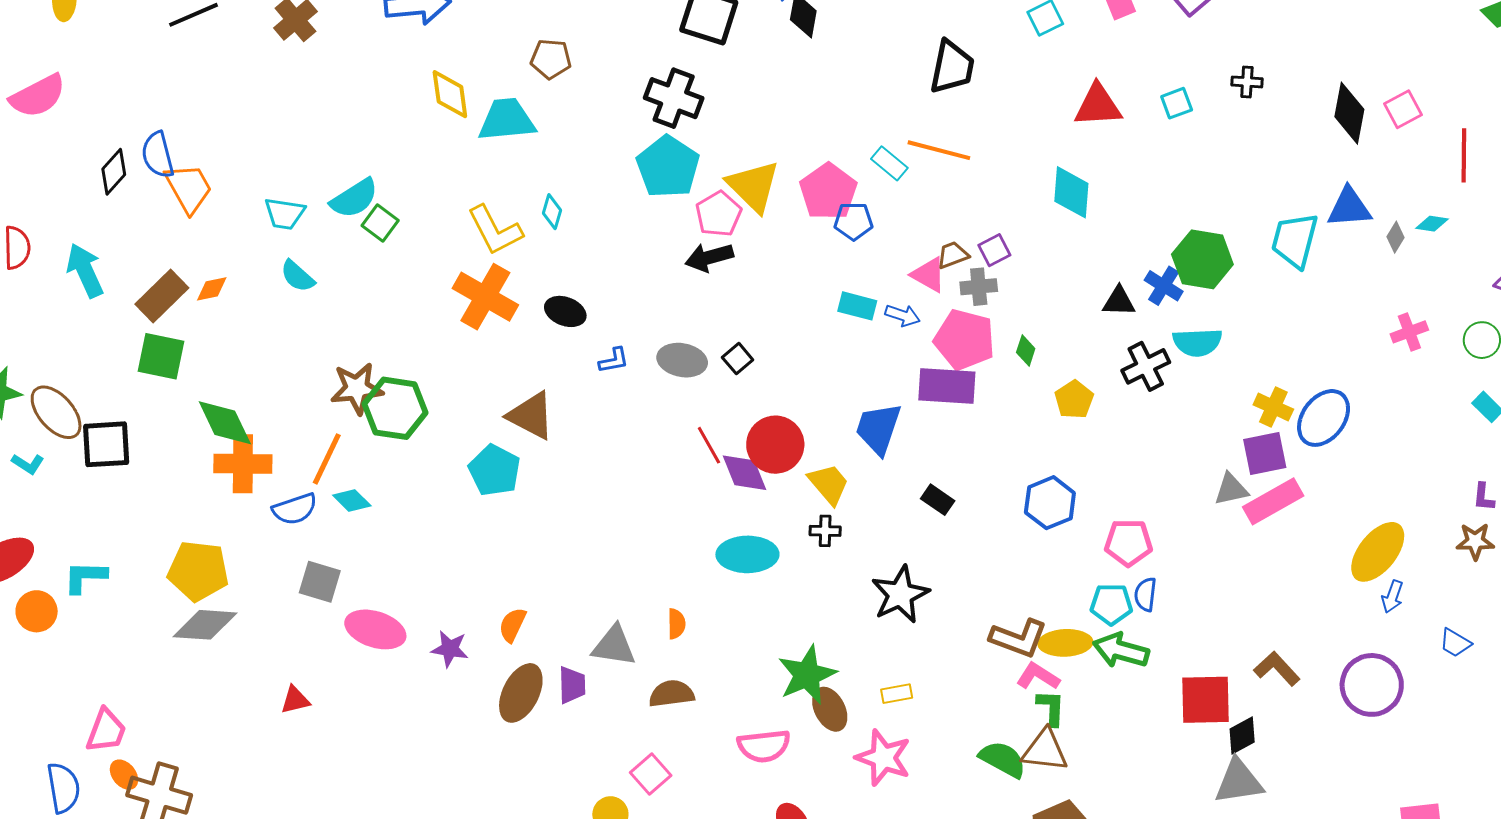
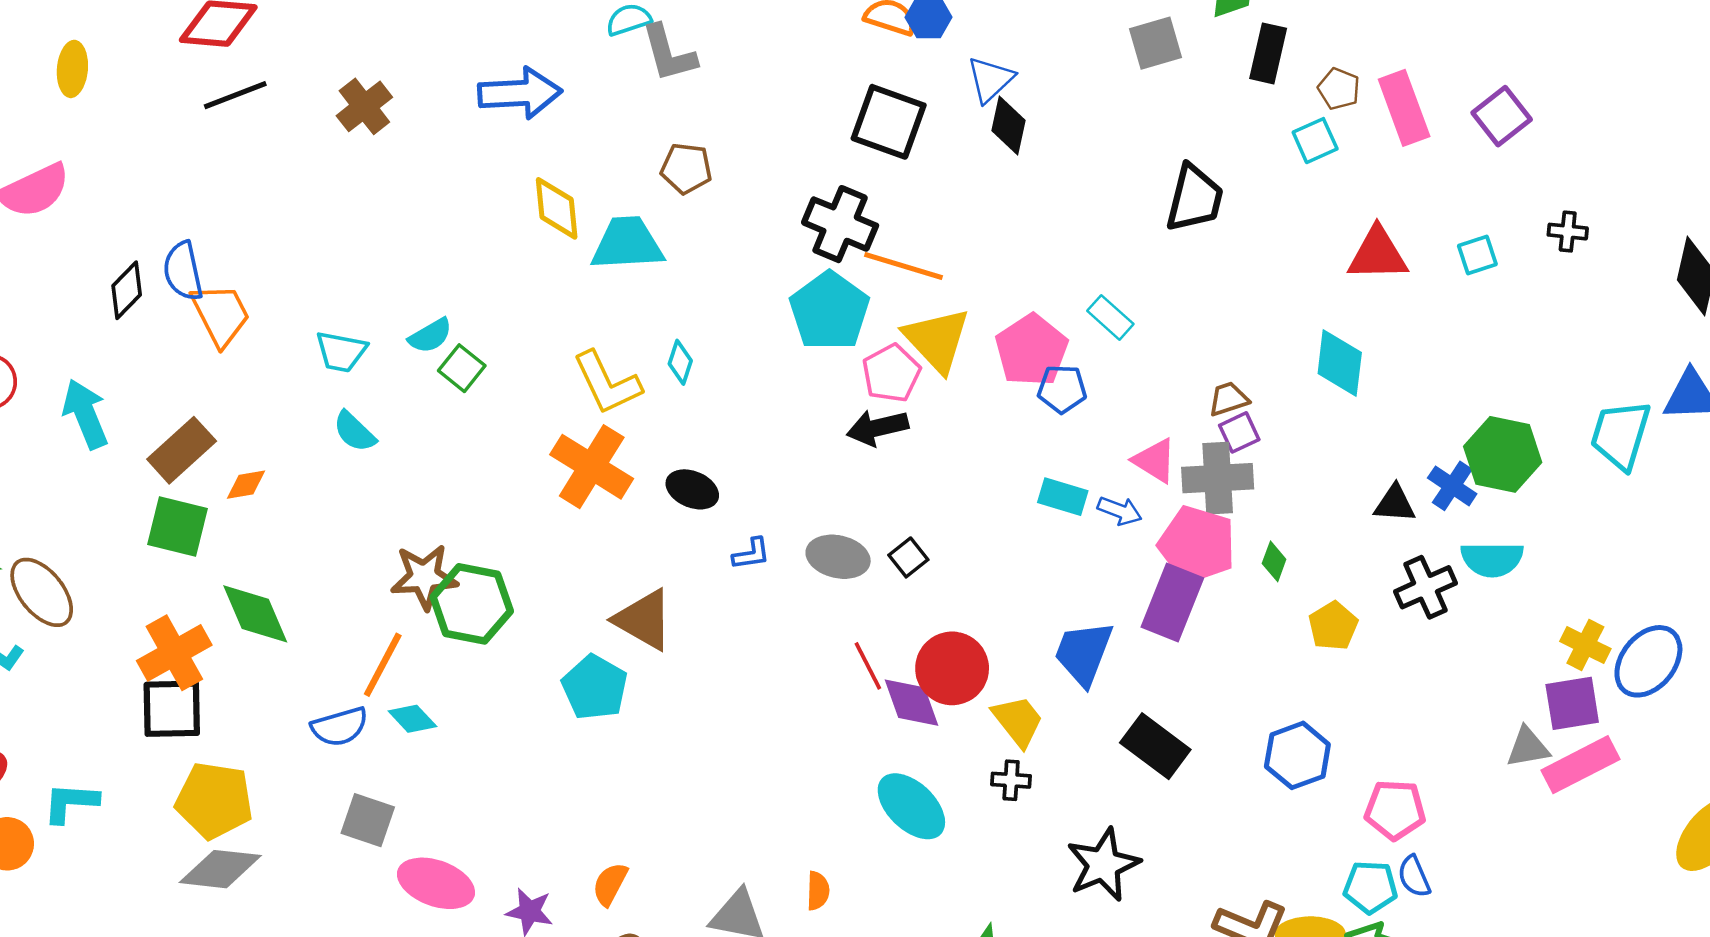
orange line: (939, 150) -> (903, 266), moved
cyan semicircle: (354, 198) -> (430, 336), size x0.7
brown trapezoid: (953, 255) -> (1228, 399), moved
gray cross: (979, 287) -> (1218, 478), size x1.5
orange diamond: (212, 289) -> (246, 485), moved
purple rectangle: (947, 386) -> (1172, 603), turned -74
black square: (106, 444) -> (172, 709), moved
orange cross: (243, 464) -> (174, 653), moved, turned -32
black rectangle: (938, 500) -> (1155, 746), size x1.6
cyan ellipse: (747, 554) -> (911, 806), turned 42
blue semicircle: (1145, 594) -> (1414, 876), turned -32

